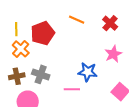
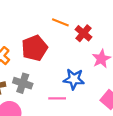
red cross: (110, 23) -> (83, 33), moved
red pentagon: (43, 33) -> (35, 48), moved

